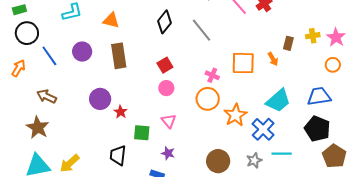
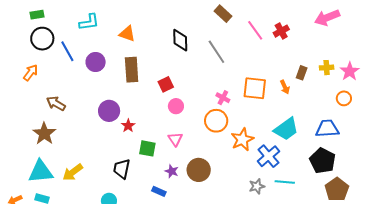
black diamond: (165, 22) -> (180, 40), turned -45
blue line: (49, 56) -> (67, 51), moved
red square: (165, 65) -> (166, 84), moved
brown circle: (218, 161) -> (199, 170), moved

